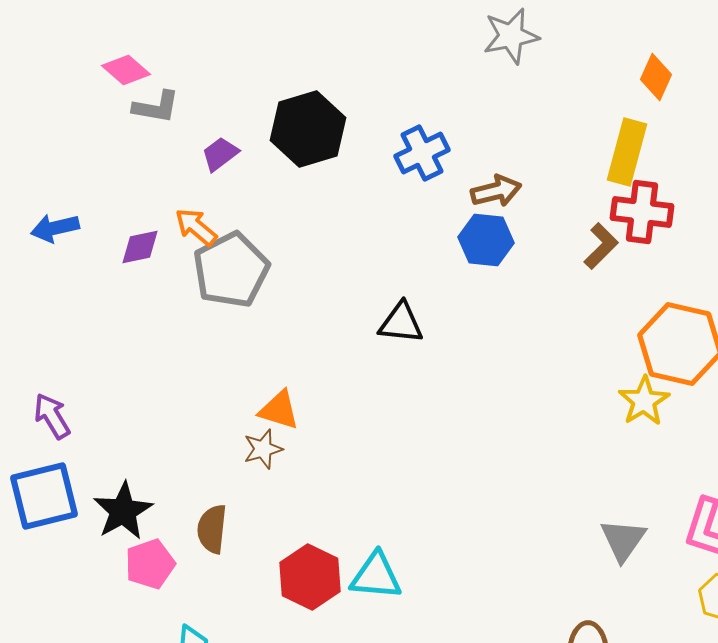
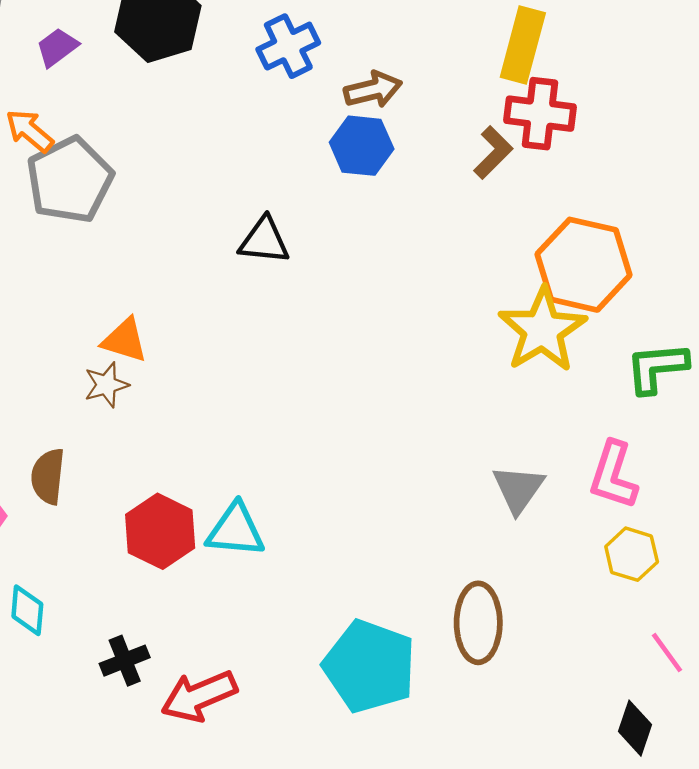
yellow star: (644, 401) -> (542, 330), size x1.5

